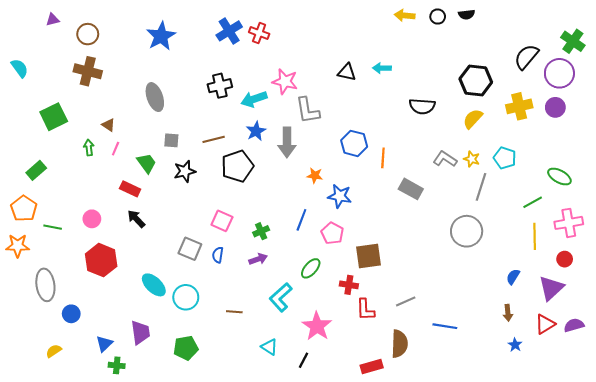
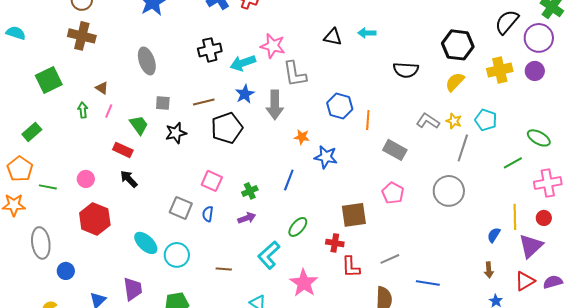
cyan semicircle: (20, 68) -> (16, 33), turned -36
pink pentagon: (332, 233) -> (393, 193), moved
yellow line: (535, 236) -> (515, 217), moved

